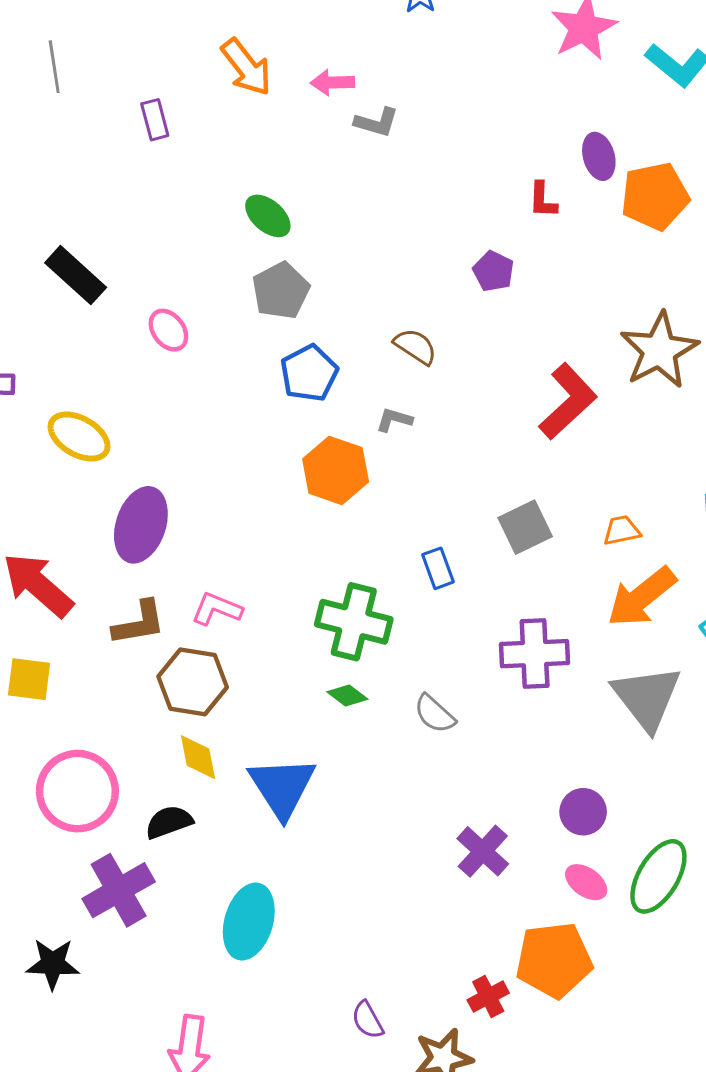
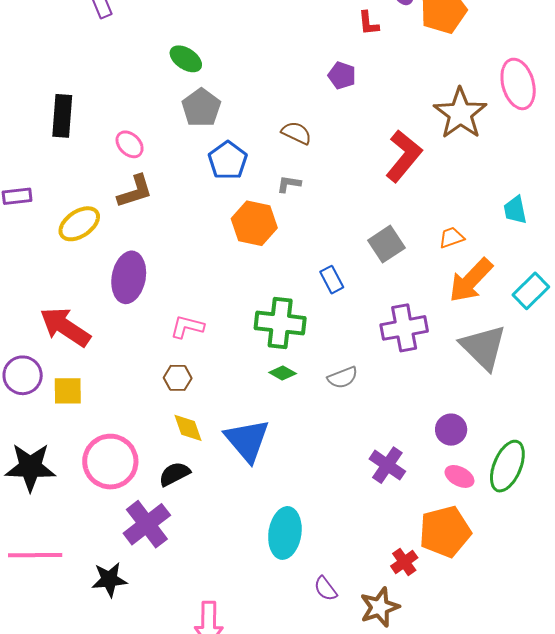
black rectangle: (76, 275) -> (62, 116), turned 60
yellow ellipse: (79, 437) -> (79, 224), turned -57
brown L-shape: (139, 623) -> (135, 191), moved
brown hexagon: (193, 682) -> (178, 378), size x0.6
gray semicircle: (434, 714) -> (343, 377), turned -56
cyan ellipse: (249, 922) -> (285, 533), moved

